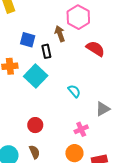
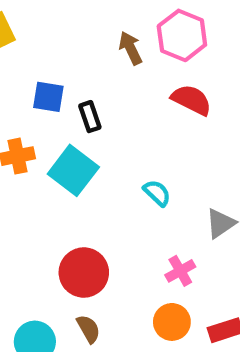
pink hexagon: (78, 17) -> (182, 35), moved
brown arrow: (60, 34) -> (130, 48), moved
red circle: (35, 125) -> (84, 272), size x1.5

